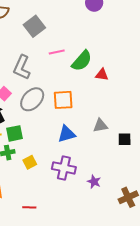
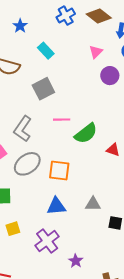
red triangle: (102, 75) -> (113, 150), moved
purple cross: (64, 168) -> (47, 241), turned 30

